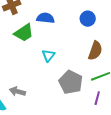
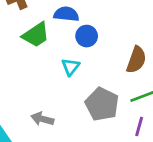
blue circle: (88, 19) -> (87, 36), moved
gray arrow: (17, 91) -> (42, 119), moved

